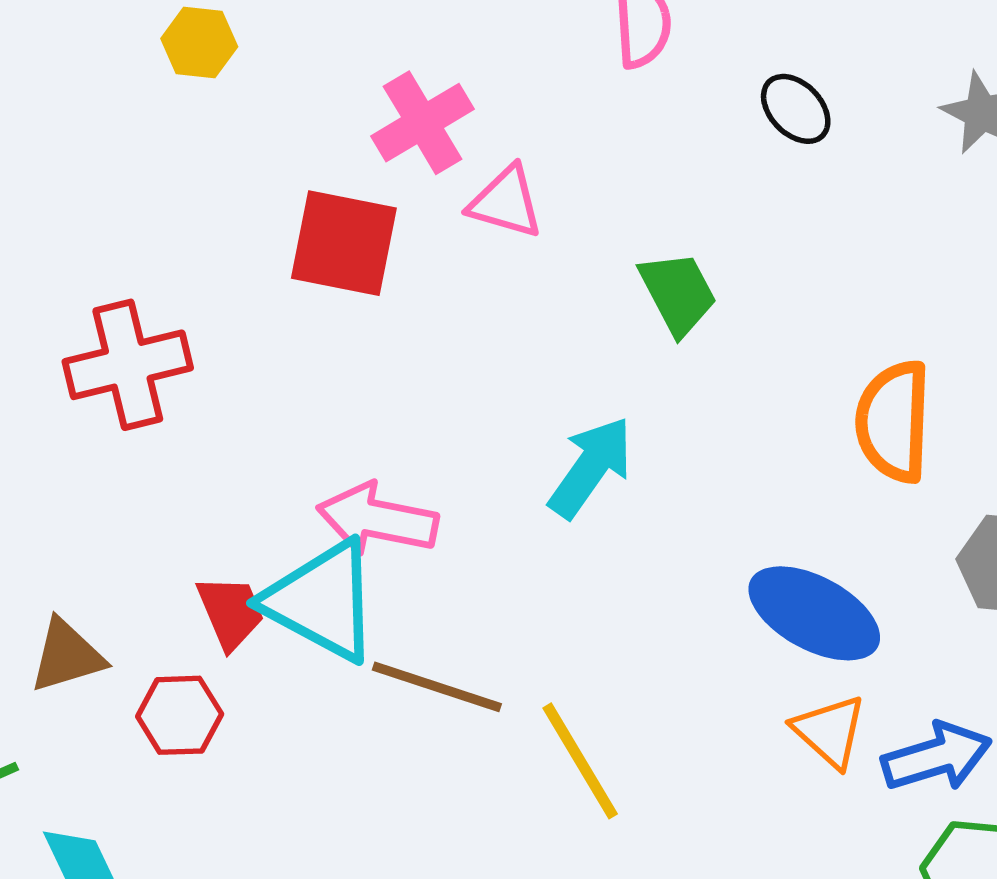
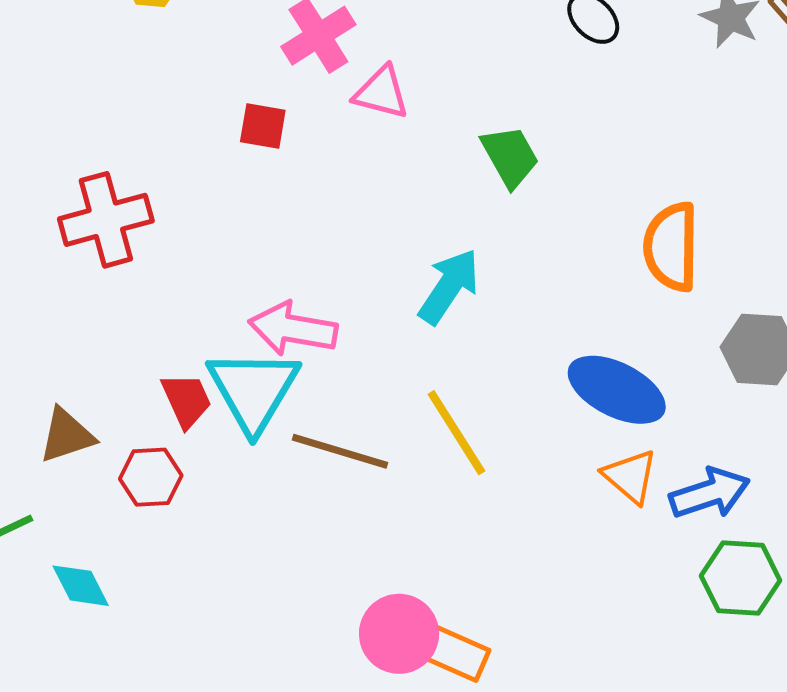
red square: (344, 243) -> (263, 126), size x0.6
cyan triangle: (322, 601) -> (253, 390), turned 34
yellow line: (580, 761) -> (456, 433), moved

